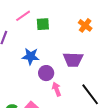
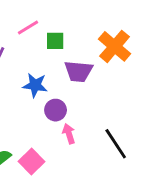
orange cross: (85, 25) -> (115, 46), size x1.6
purple trapezoid: (73, 60) -> (79, 71), moved

